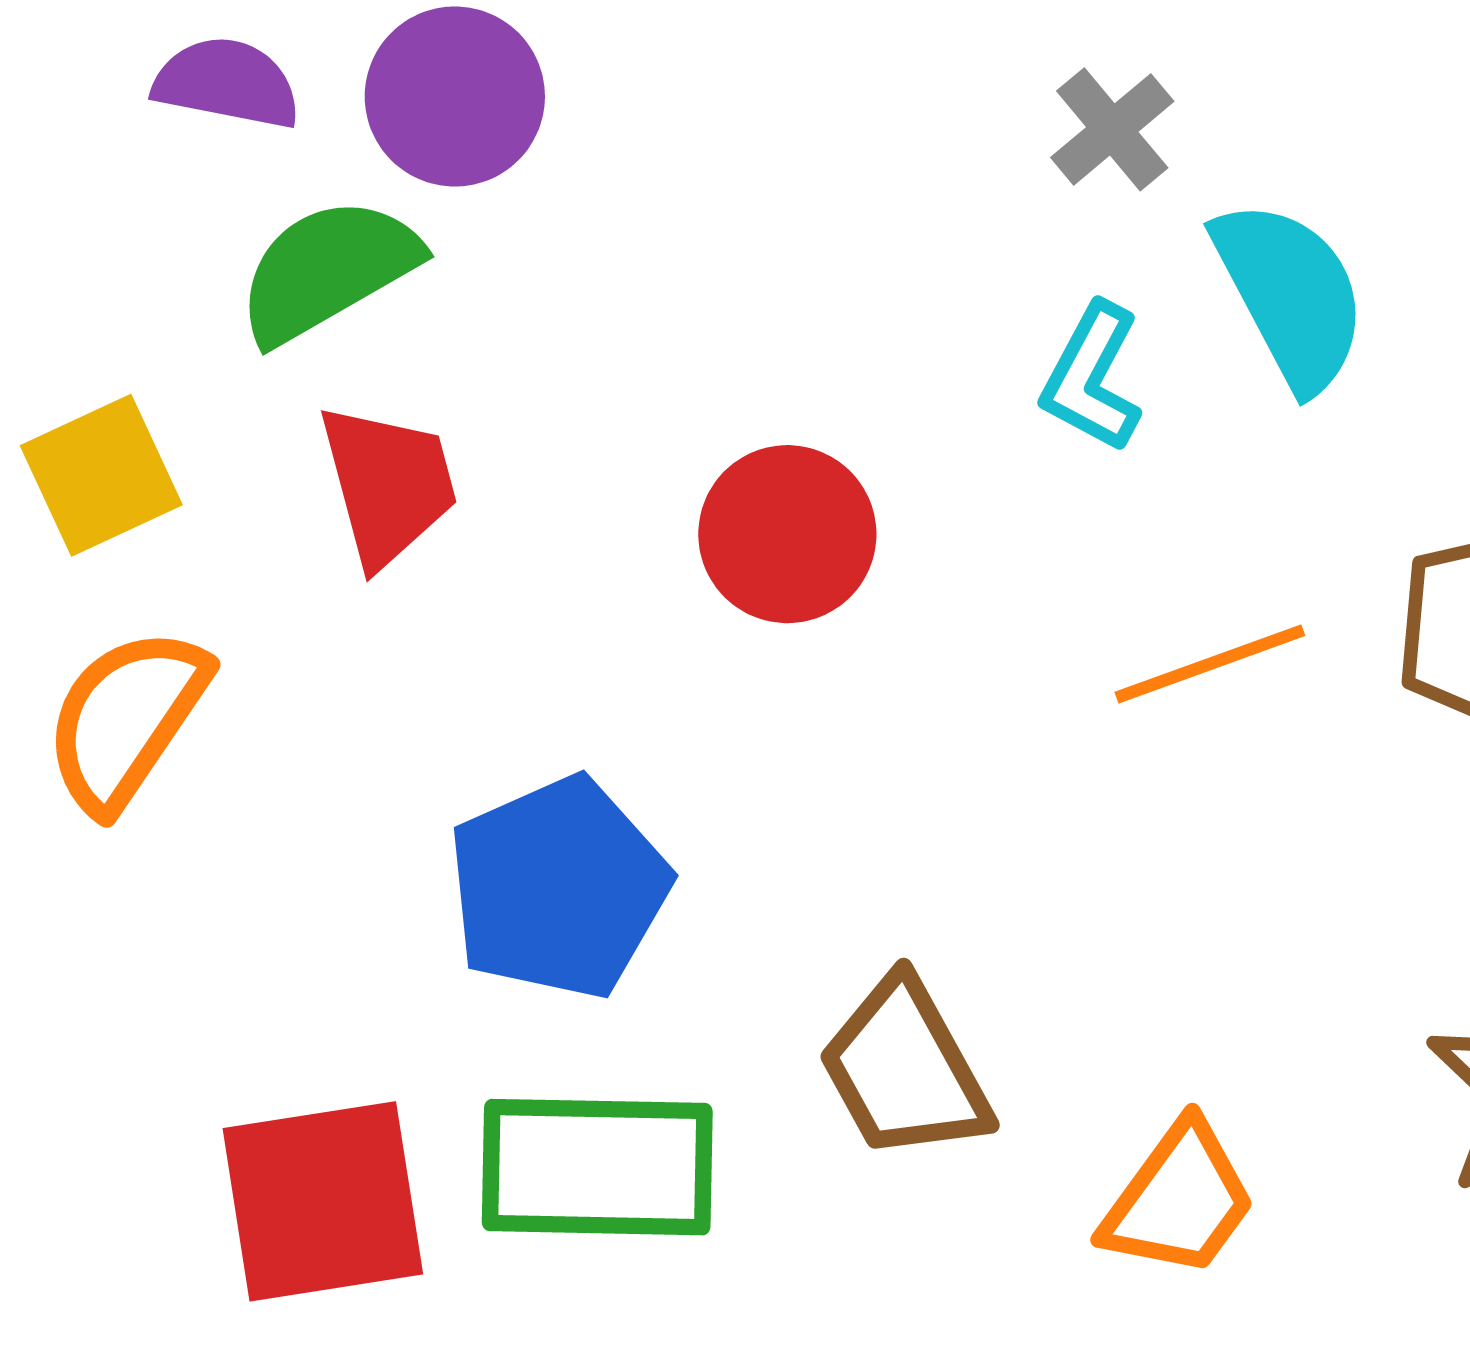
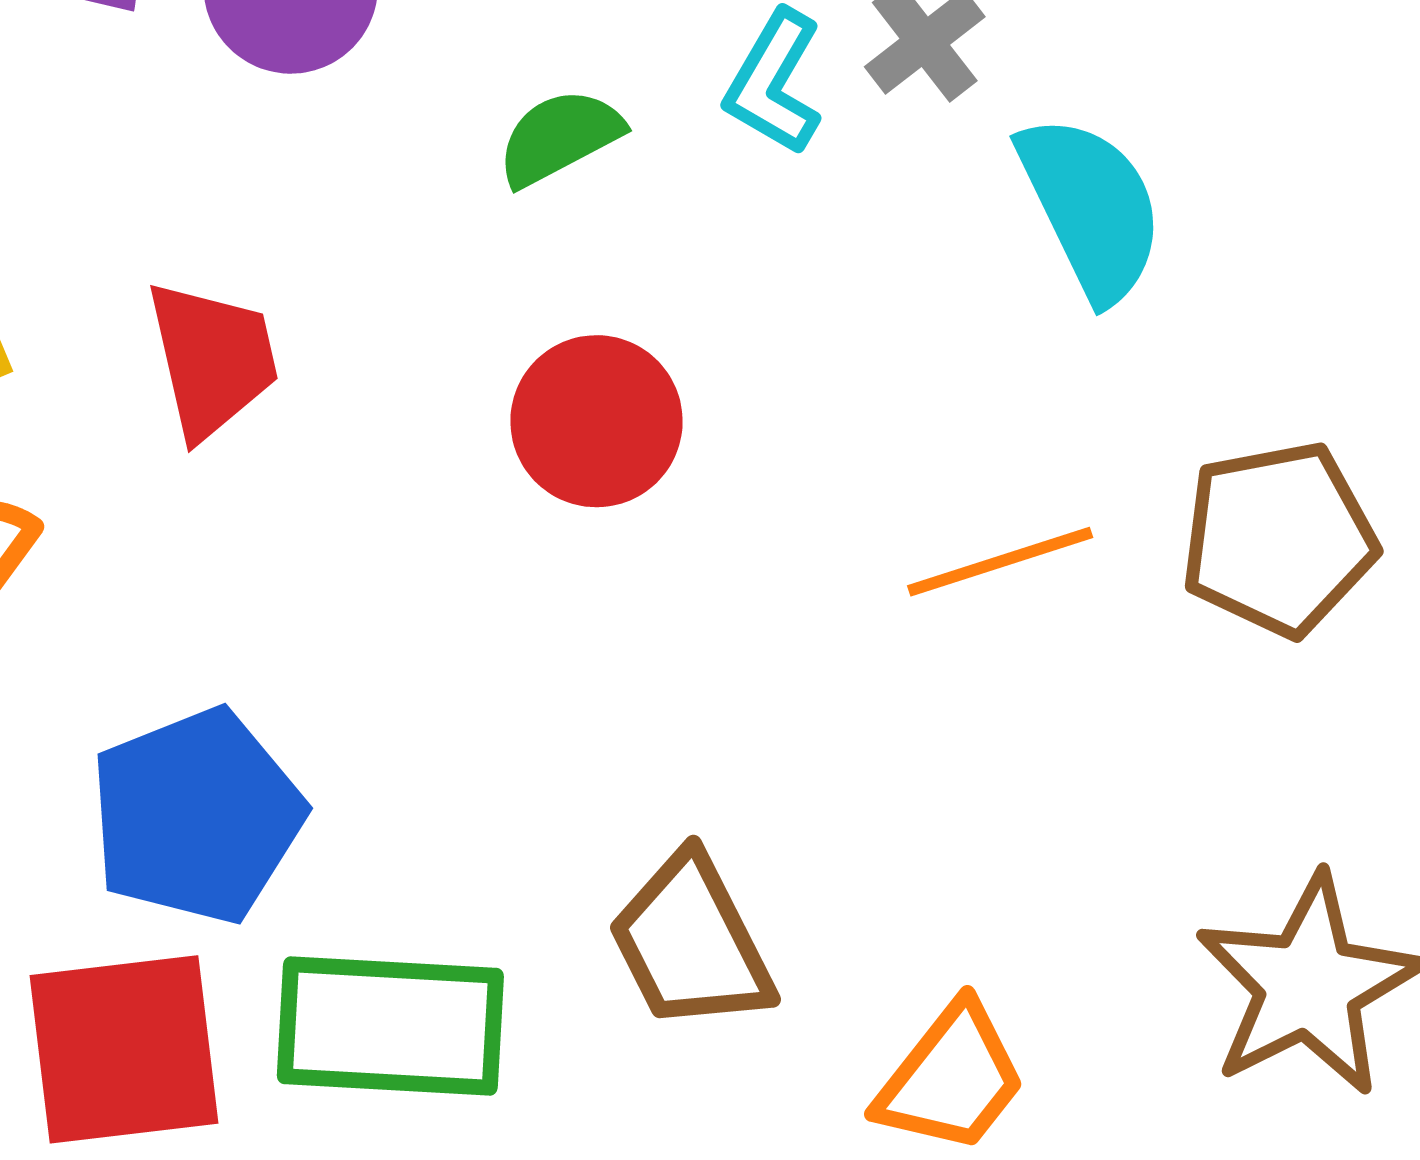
green semicircle: (328, 270) -> (560, 137), moved, size x0.7
cyan L-shape: (1092, 378) -> (774, 82), moved
blue pentagon: (559, 888) -> (197, 816), moved

